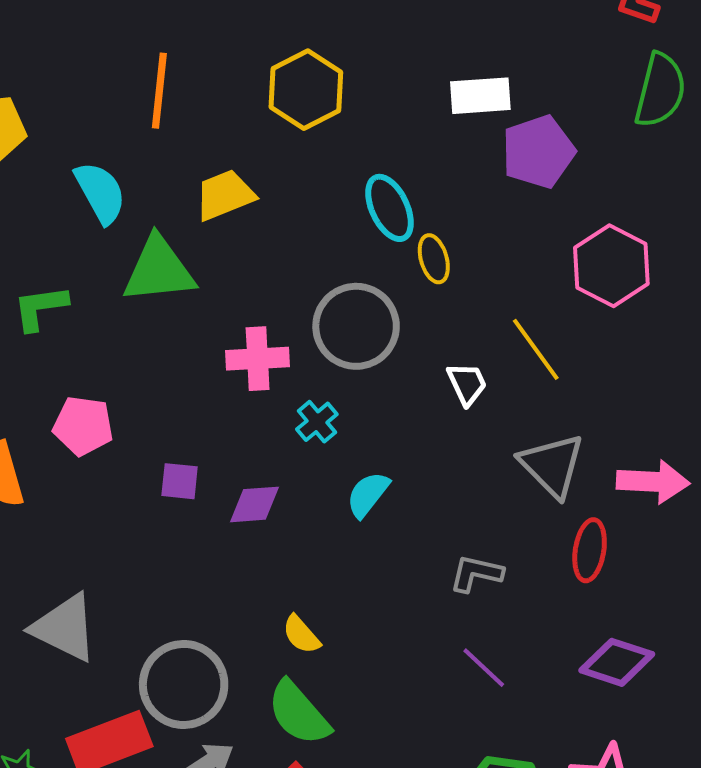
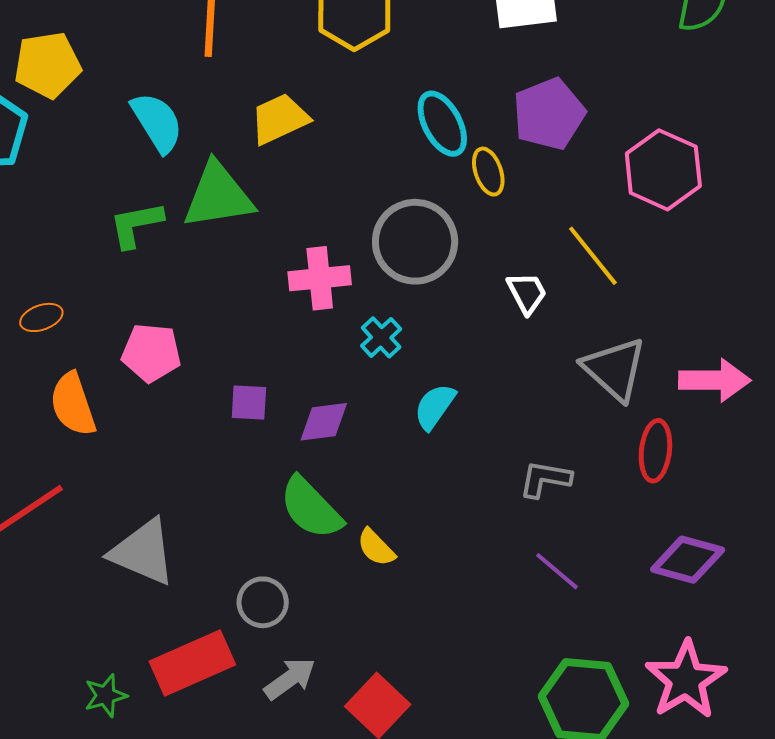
purple pentagon: (538, 152) -> (549, 114), moved
green L-shape: (40, 308) -> (136, 225), moved
gray circle: (184, 684) -> (263, 602), size x0.6
green semicircle: (299, 713) -> (311, 508), moved

